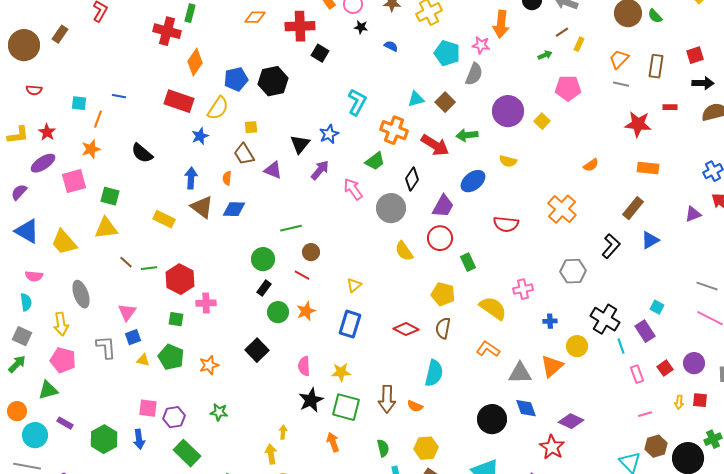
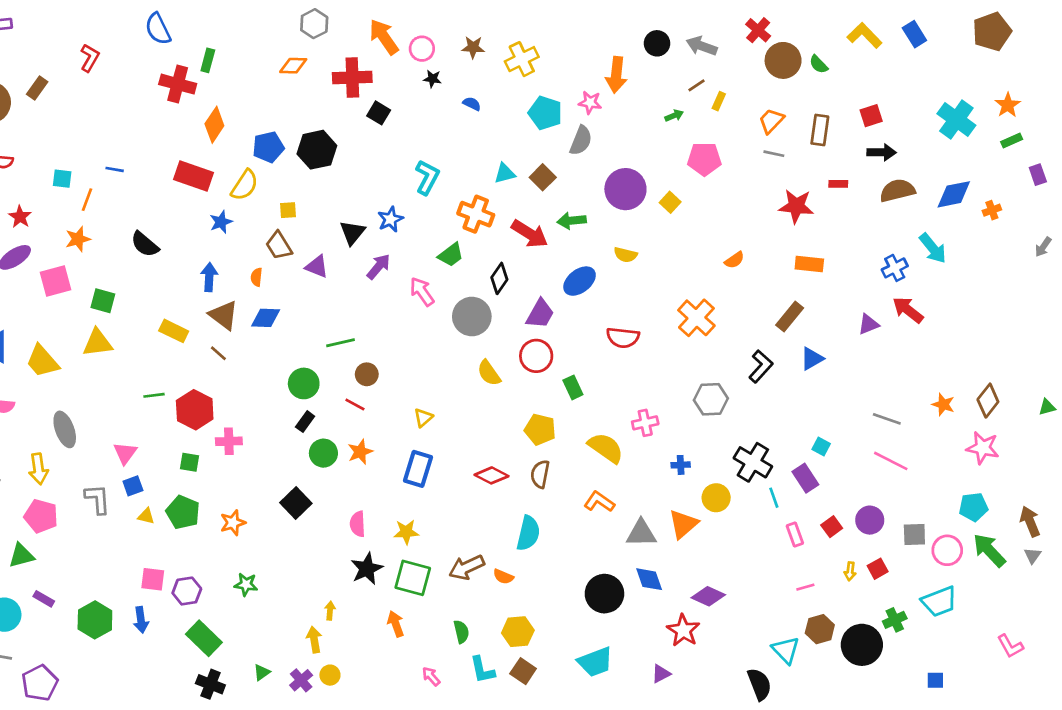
brown line: (126, 262) -> (218, 353), moved
brown arrow: (387, 399) -> (467, 567), turned 64
red square: (700, 400) -> (878, 569), turned -35

